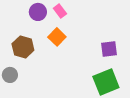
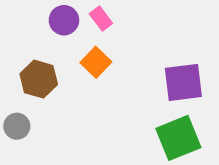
purple square: (109, 49) -> (183, 82), size x1.4

